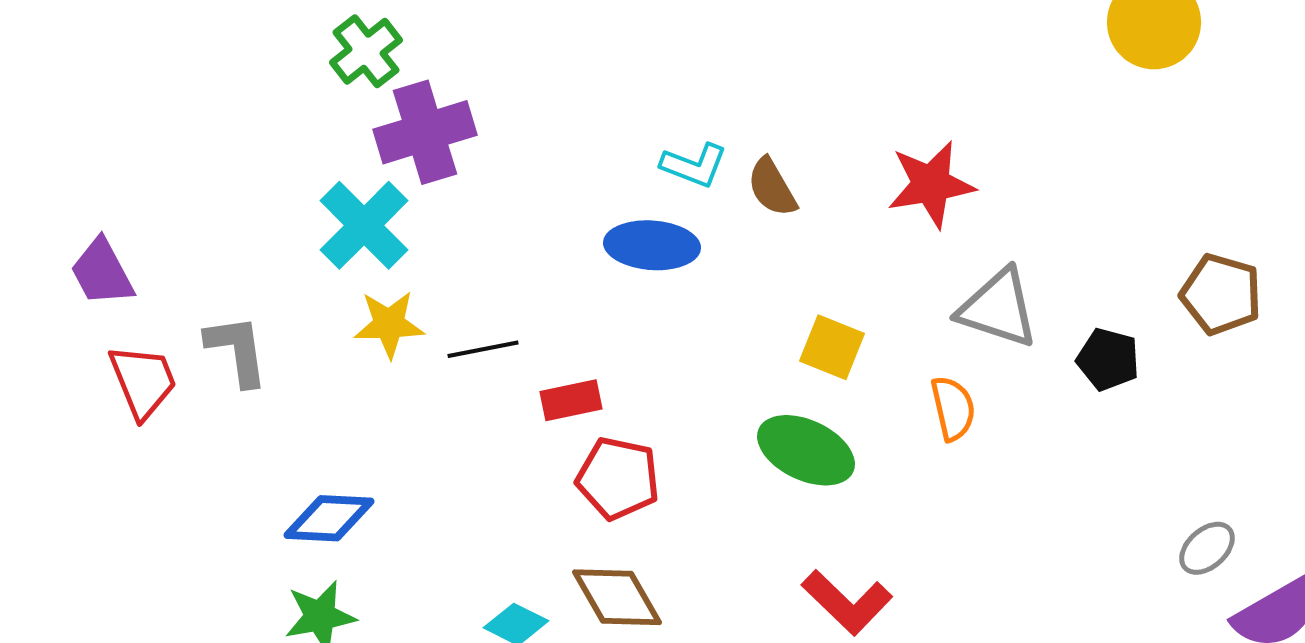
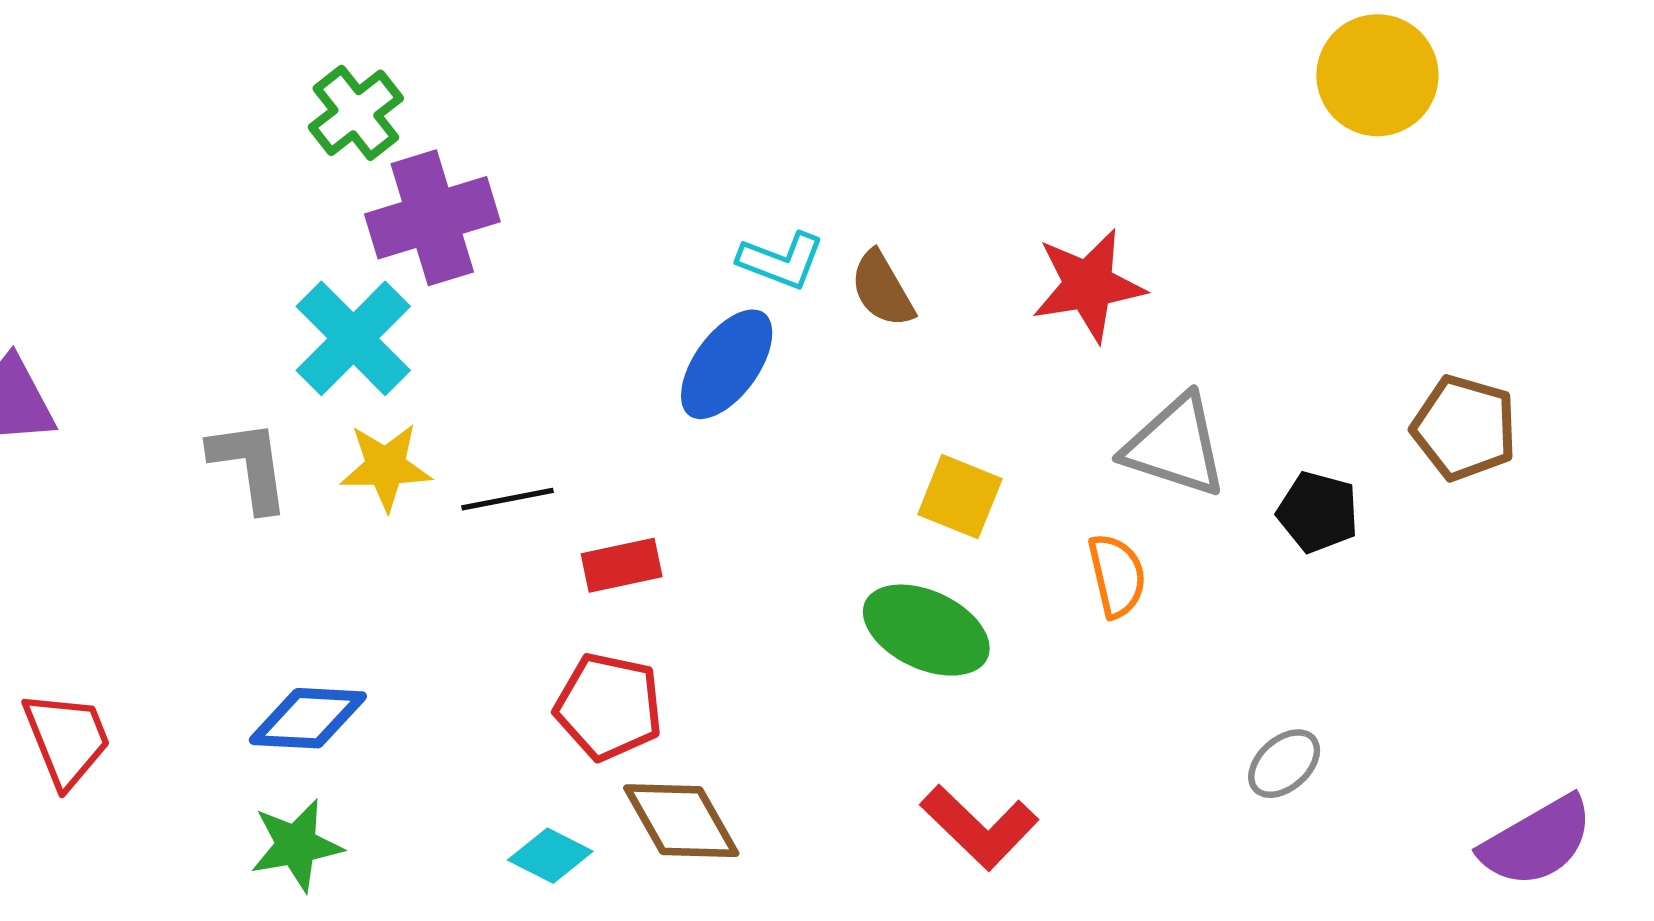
blue ellipse: (652, 245) -> (727, 364), turned -58
gray L-shape: (237, 350) -> (250, 465), moved
red trapezoid: (143, 381) -> (67, 739), moved
red pentagon: (618, 478) -> (609, 707), moved
gray ellipse: (1207, 548) -> (1284, 764), moved

